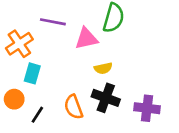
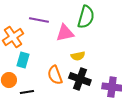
orange semicircle: (74, 107) -> (55, 75), moved
black line: (37, 115) -> (27, 92), turned 48

